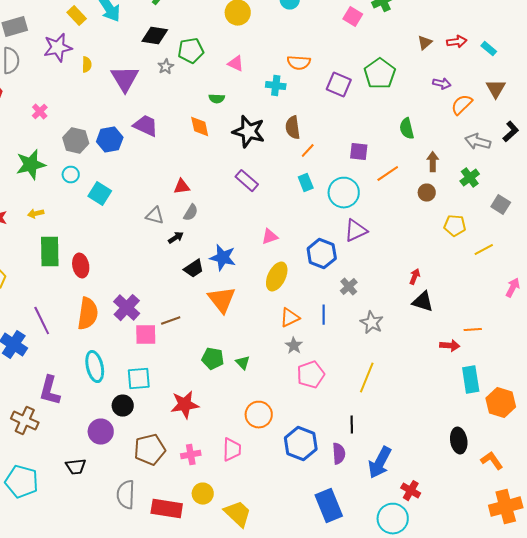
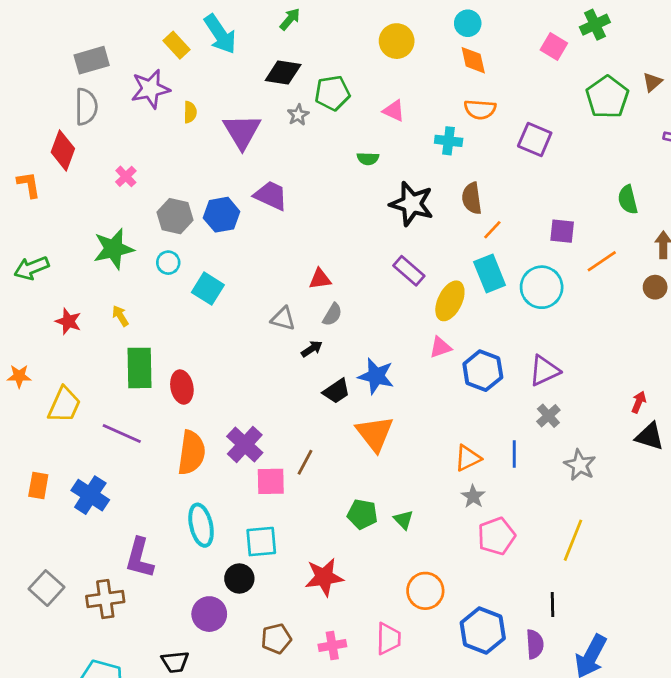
green pentagon: (380, 74) -> (607, 97), moved
orange diamond: (200, 127) -> (473, 60), moved
cyan rectangle: (306, 183) -> (490, 274), size x1.5
yellow arrow: (36, 214) -> (120, 316), turned 70
purple triangle: (356, 231) -> (544, 371), moved
blue hexagon: (322, 254) -> (483, 371), moved
yellow ellipse: (277, 277) -> (450, 301), moved
purple line: (42, 321) -> (122, 434), moved, turned -40
brown line: (171, 321) -> (305, 462), turned -42
brown cross: (25, 421) -> (105, 599), turned -32
brown pentagon: (150, 450) -> (276, 639), size x0.7

